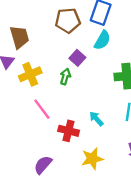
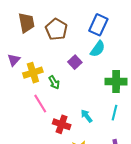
brown pentagon: (68, 20) -> (56, 29), moved, turned 30
brown trapezoid: (19, 37) -> (26, 23), moved
green arrow: (65, 77) -> (54, 82), moved, turned 128

